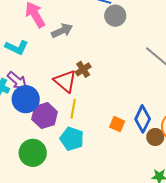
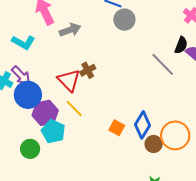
yellow line: (73, 109) -> (74, 109), turned -60
cyan pentagon: (72, 139) -> (53, 131), moved
green circle: (33, 153) -> (30, 149), size x0.7

